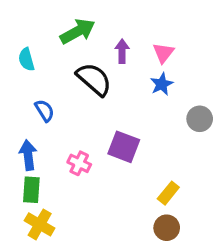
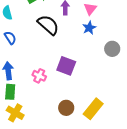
blue semicircle: (45, 111) -> (10, 38), moved
yellow rectangle: (168, 193) -> (93, 109), moved, size x1.5
brown circle: (167, 228) -> (66, 108), moved

